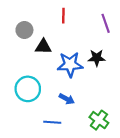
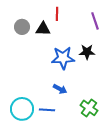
black triangle: (43, 47) -> (43, 29), moved
cyan circle: (28, 89) -> (22, 109), moved

